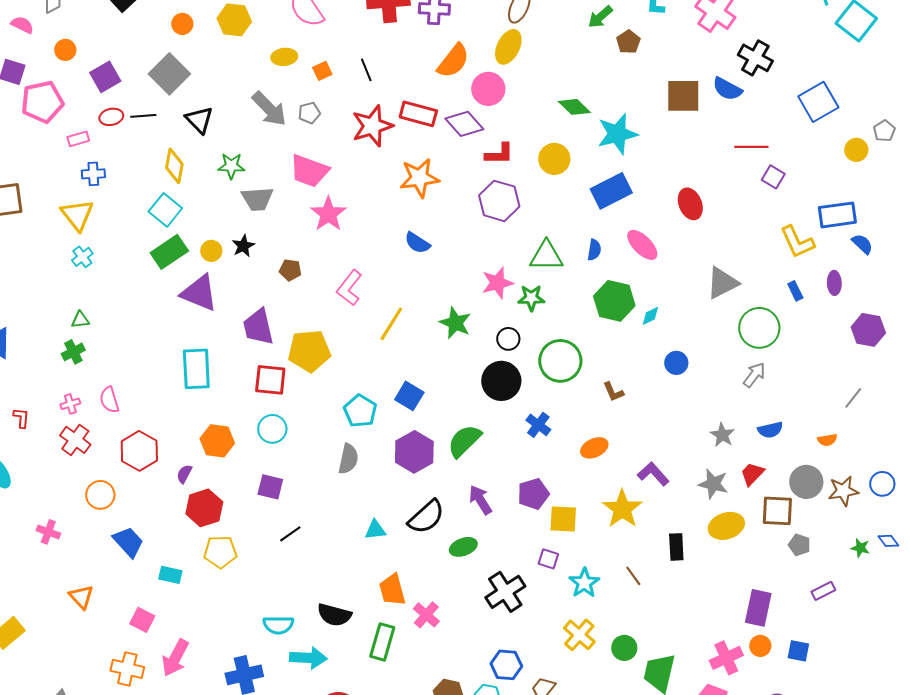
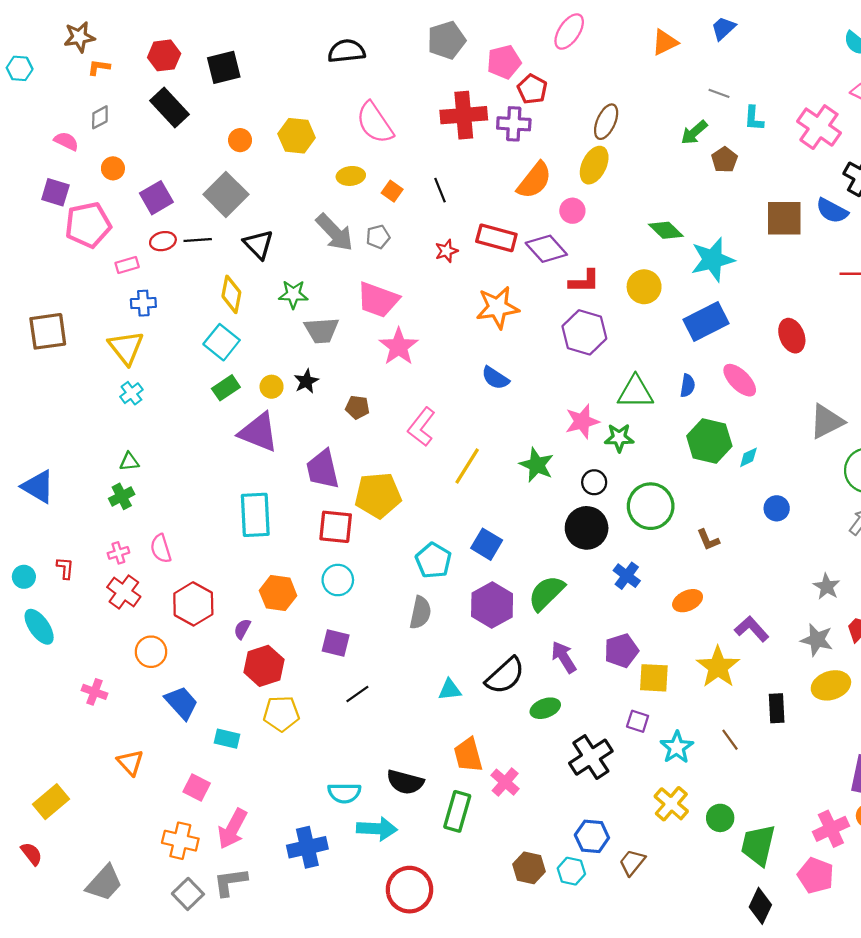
orange square: (322, 71) -> (392, 191), turned -30
pink circle: (488, 89) -> (572, 211), size x0.7
red star: (372, 126) -> (446, 251), size x0.5
green rectangle: (169, 252) -> (226, 388), size x0.7

